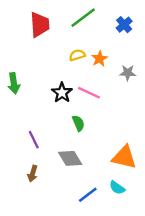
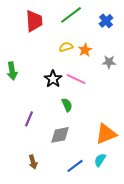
purple line: (34, 140) -> (29, 119), turned 49
orange triangle: (124, 157) -> (106, 134), turned -35
gray diamond: (70, 158) -> (60, 135), turned -70
brown arrow: (33, 174) -> (33, 162), moved, turned -32
cyan semicircle: (117, 188) -> (100, 160), turned 88

